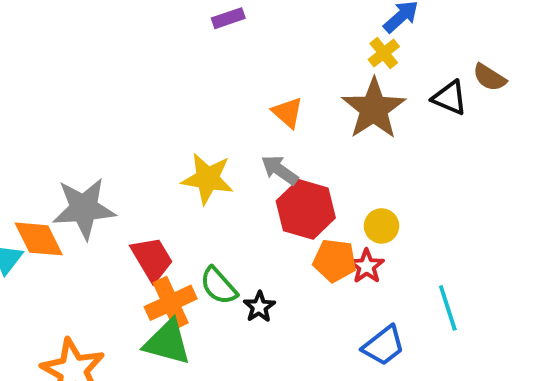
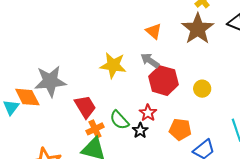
orange pentagon: (335, 261) -> (180, 129), moved
red star: (367, 266) -> (148, 113), moved
orange cross: (171, 303) -> (95, 129), size x0.7

